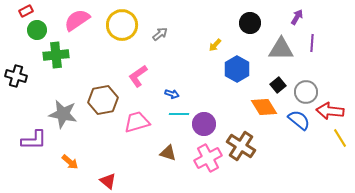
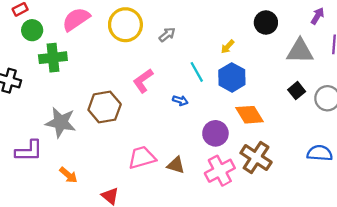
blue hexagon: (237, 69) -> (232, 77), moved
orange diamond: (264, 107) -> (249, 115), moved
cyan line: (179, 114) -> (197, 72), moved, turned 60
blue semicircle: (299, 120) -> (320, 153), moved, turned -35
pink trapezoid: (137, 122) -> (142, 158), moved

